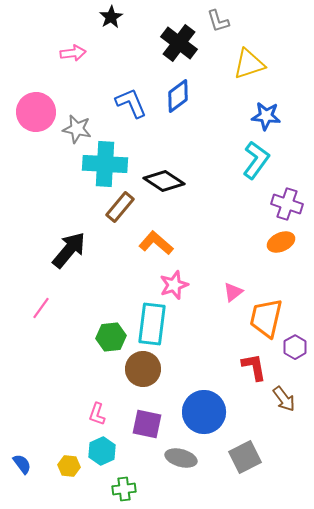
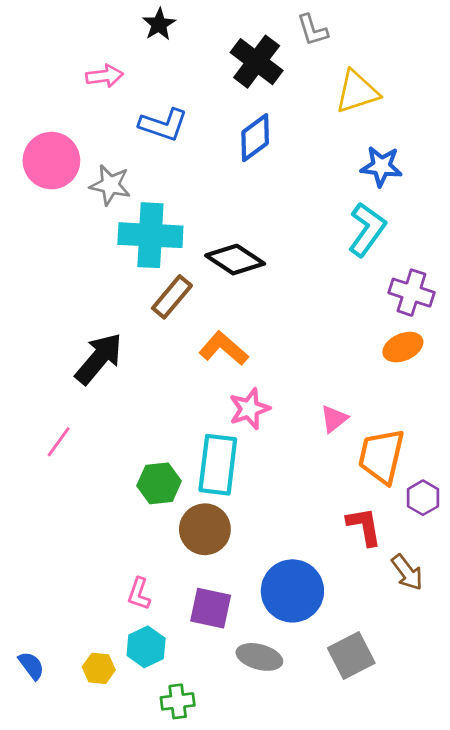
blue L-shape: (131, 103) -> (163, 125), moved, turned 132

